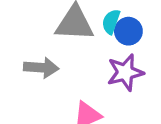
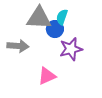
blue circle: (128, 31) -> (55, 29), moved

